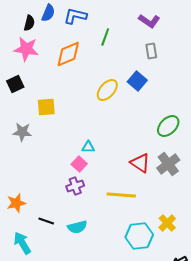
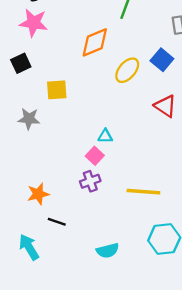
orange diamond: (68, 54) -> (95, 42), moved
red triangle: (140, 163) -> (165, 106), moved
orange star: (16, 203) -> (38, 194), moved
cyan semicircle: (77, 227) -> (108, 251), moved

